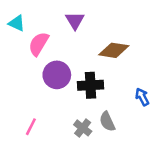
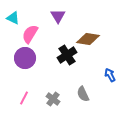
purple circle: (57, 75) -> (25, 58), moved
black cross: (90, 85) -> (67, 55), moved, turned -30
gray cross: (83, 128) -> (53, 99), moved

